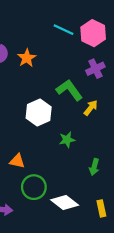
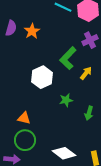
green L-shape: (69, 90) -> (68, 58), turned -100
green arrow: (94, 167) -> (89, 113), moved
green circle: (34, 187) -> (25, 140), moved

